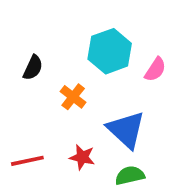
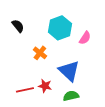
black semicircle: (33, 68) -> (18, 26), moved, turned -64
red line: (27, 161) -> (25, 90), moved

